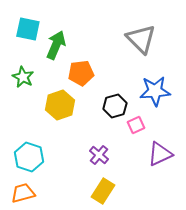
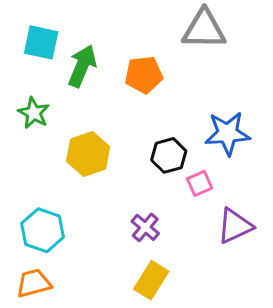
gray triangle: (141, 39) -> (204, 29), moved, turned -44
orange pentagon: (81, 73) -> (144, 75), moved

